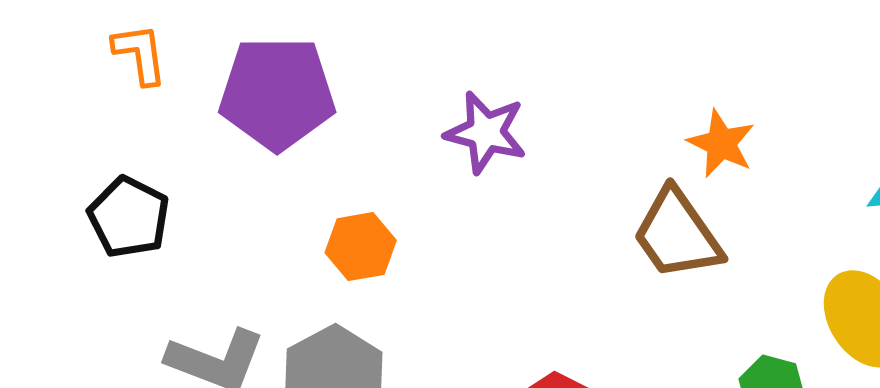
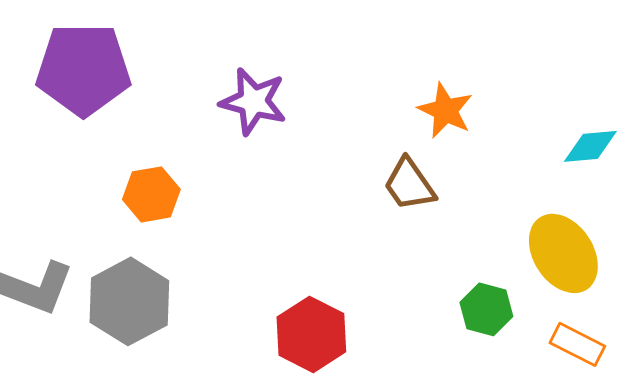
brown trapezoid: (677, 234) -> (409, 184), size x0.7

